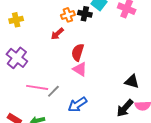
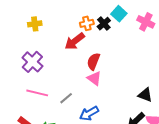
black cross: (85, 14) -> (104, 24), turned 32
red arrow: (57, 34) -> (75, 41), size x1.5
pink line: (37, 87) -> (37, 93), moved

